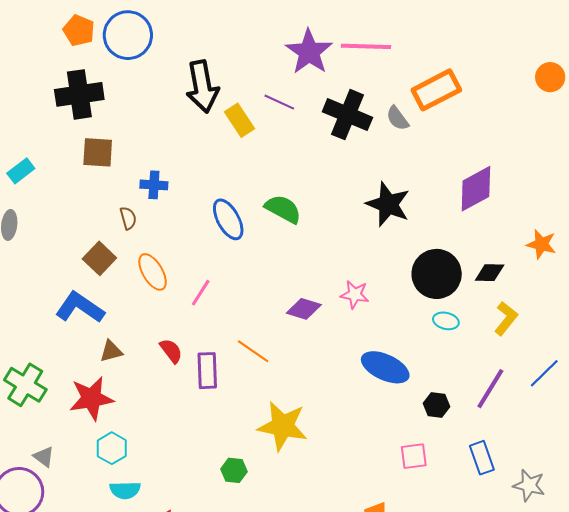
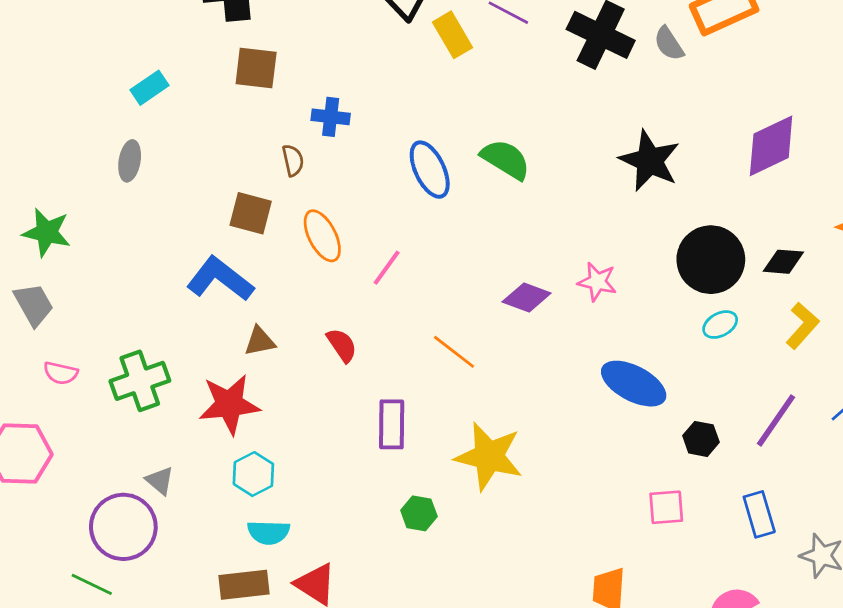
brown square: (99, 258) -> (251, 213), turned -32
cyan ellipse: (446, 321) -> (720, 325), turned -45
purple rectangle: (207, 371) -> (392, 424), moved
green cross: (25, 385) -> (140, 381), turned 36

